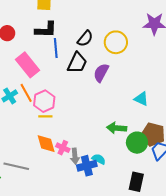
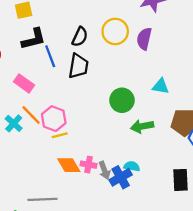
pink rectangle: (28, 65) -> (24, 83), size x0.7
purple semicircle: (101, 73) -> (144, 39), moved
green circle: (137, 143) -> (122, 100), moved

